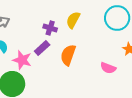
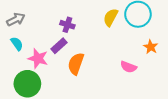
yellow semicircle: (73, 20) -> (111, 17), moved
orange semicircle: (68, 55) -> (76, 64), moved

